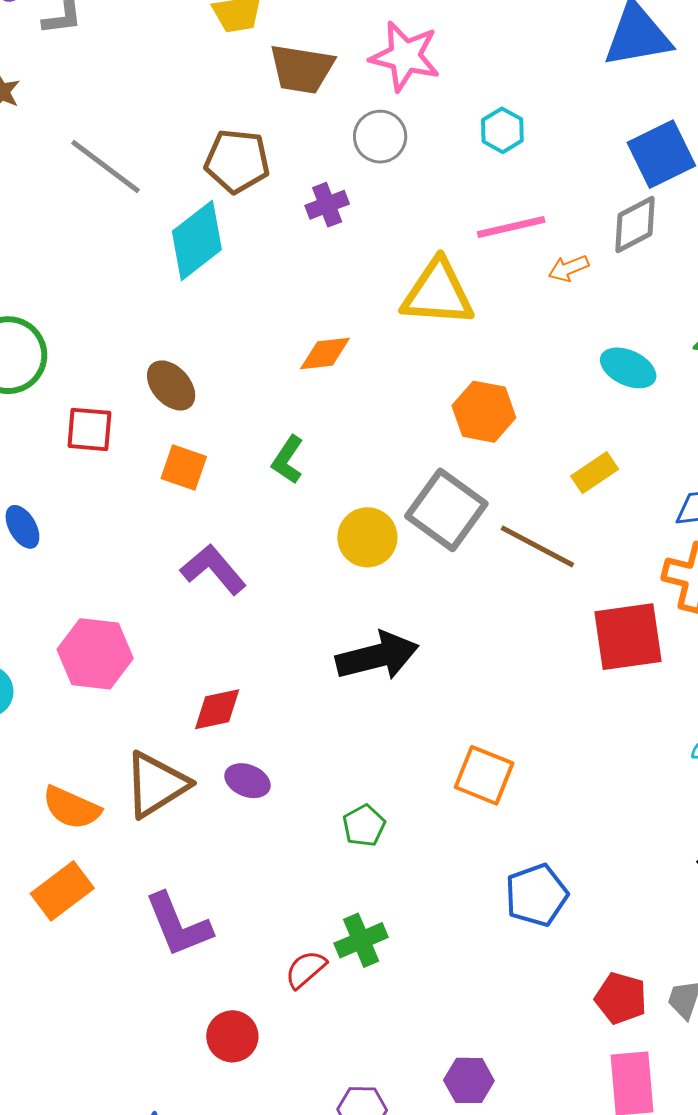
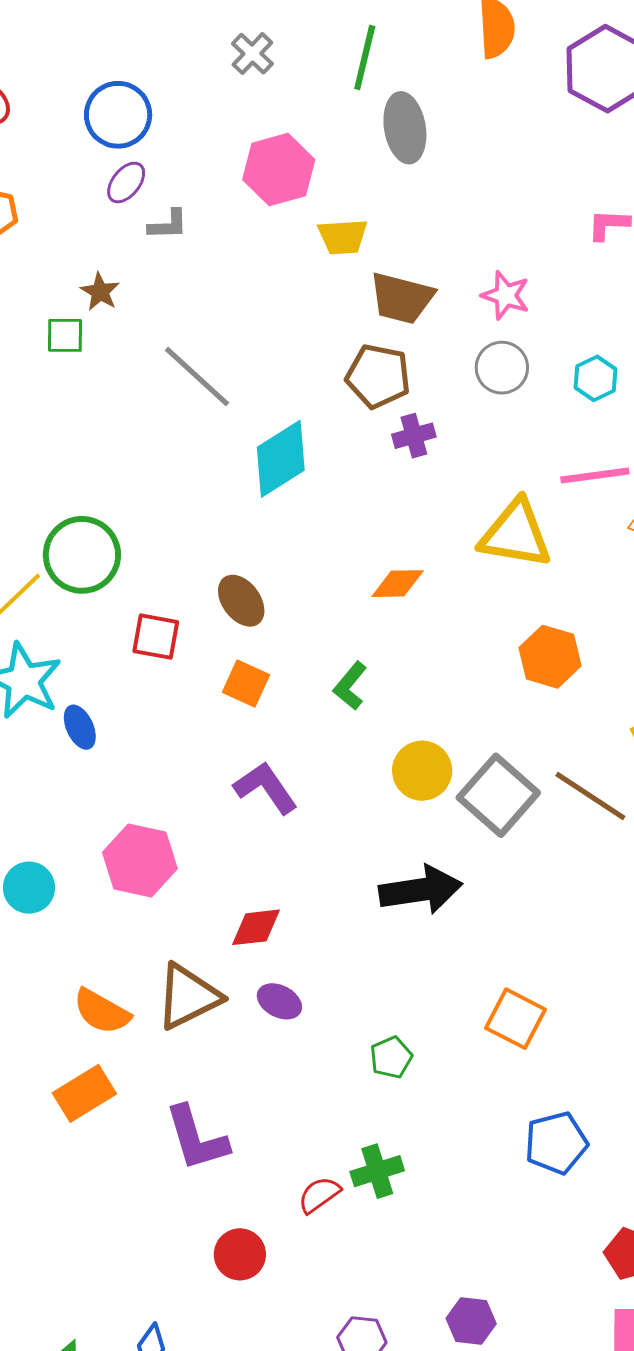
pink star: (405, 56) -> (506, 295), size x0.7
gray circle: (380, 137) -> (502, 368), moved
brown pentagon: (237, 161) -> (378, 376), moved
gray square: (446, 510) -> (498, 795), moved

